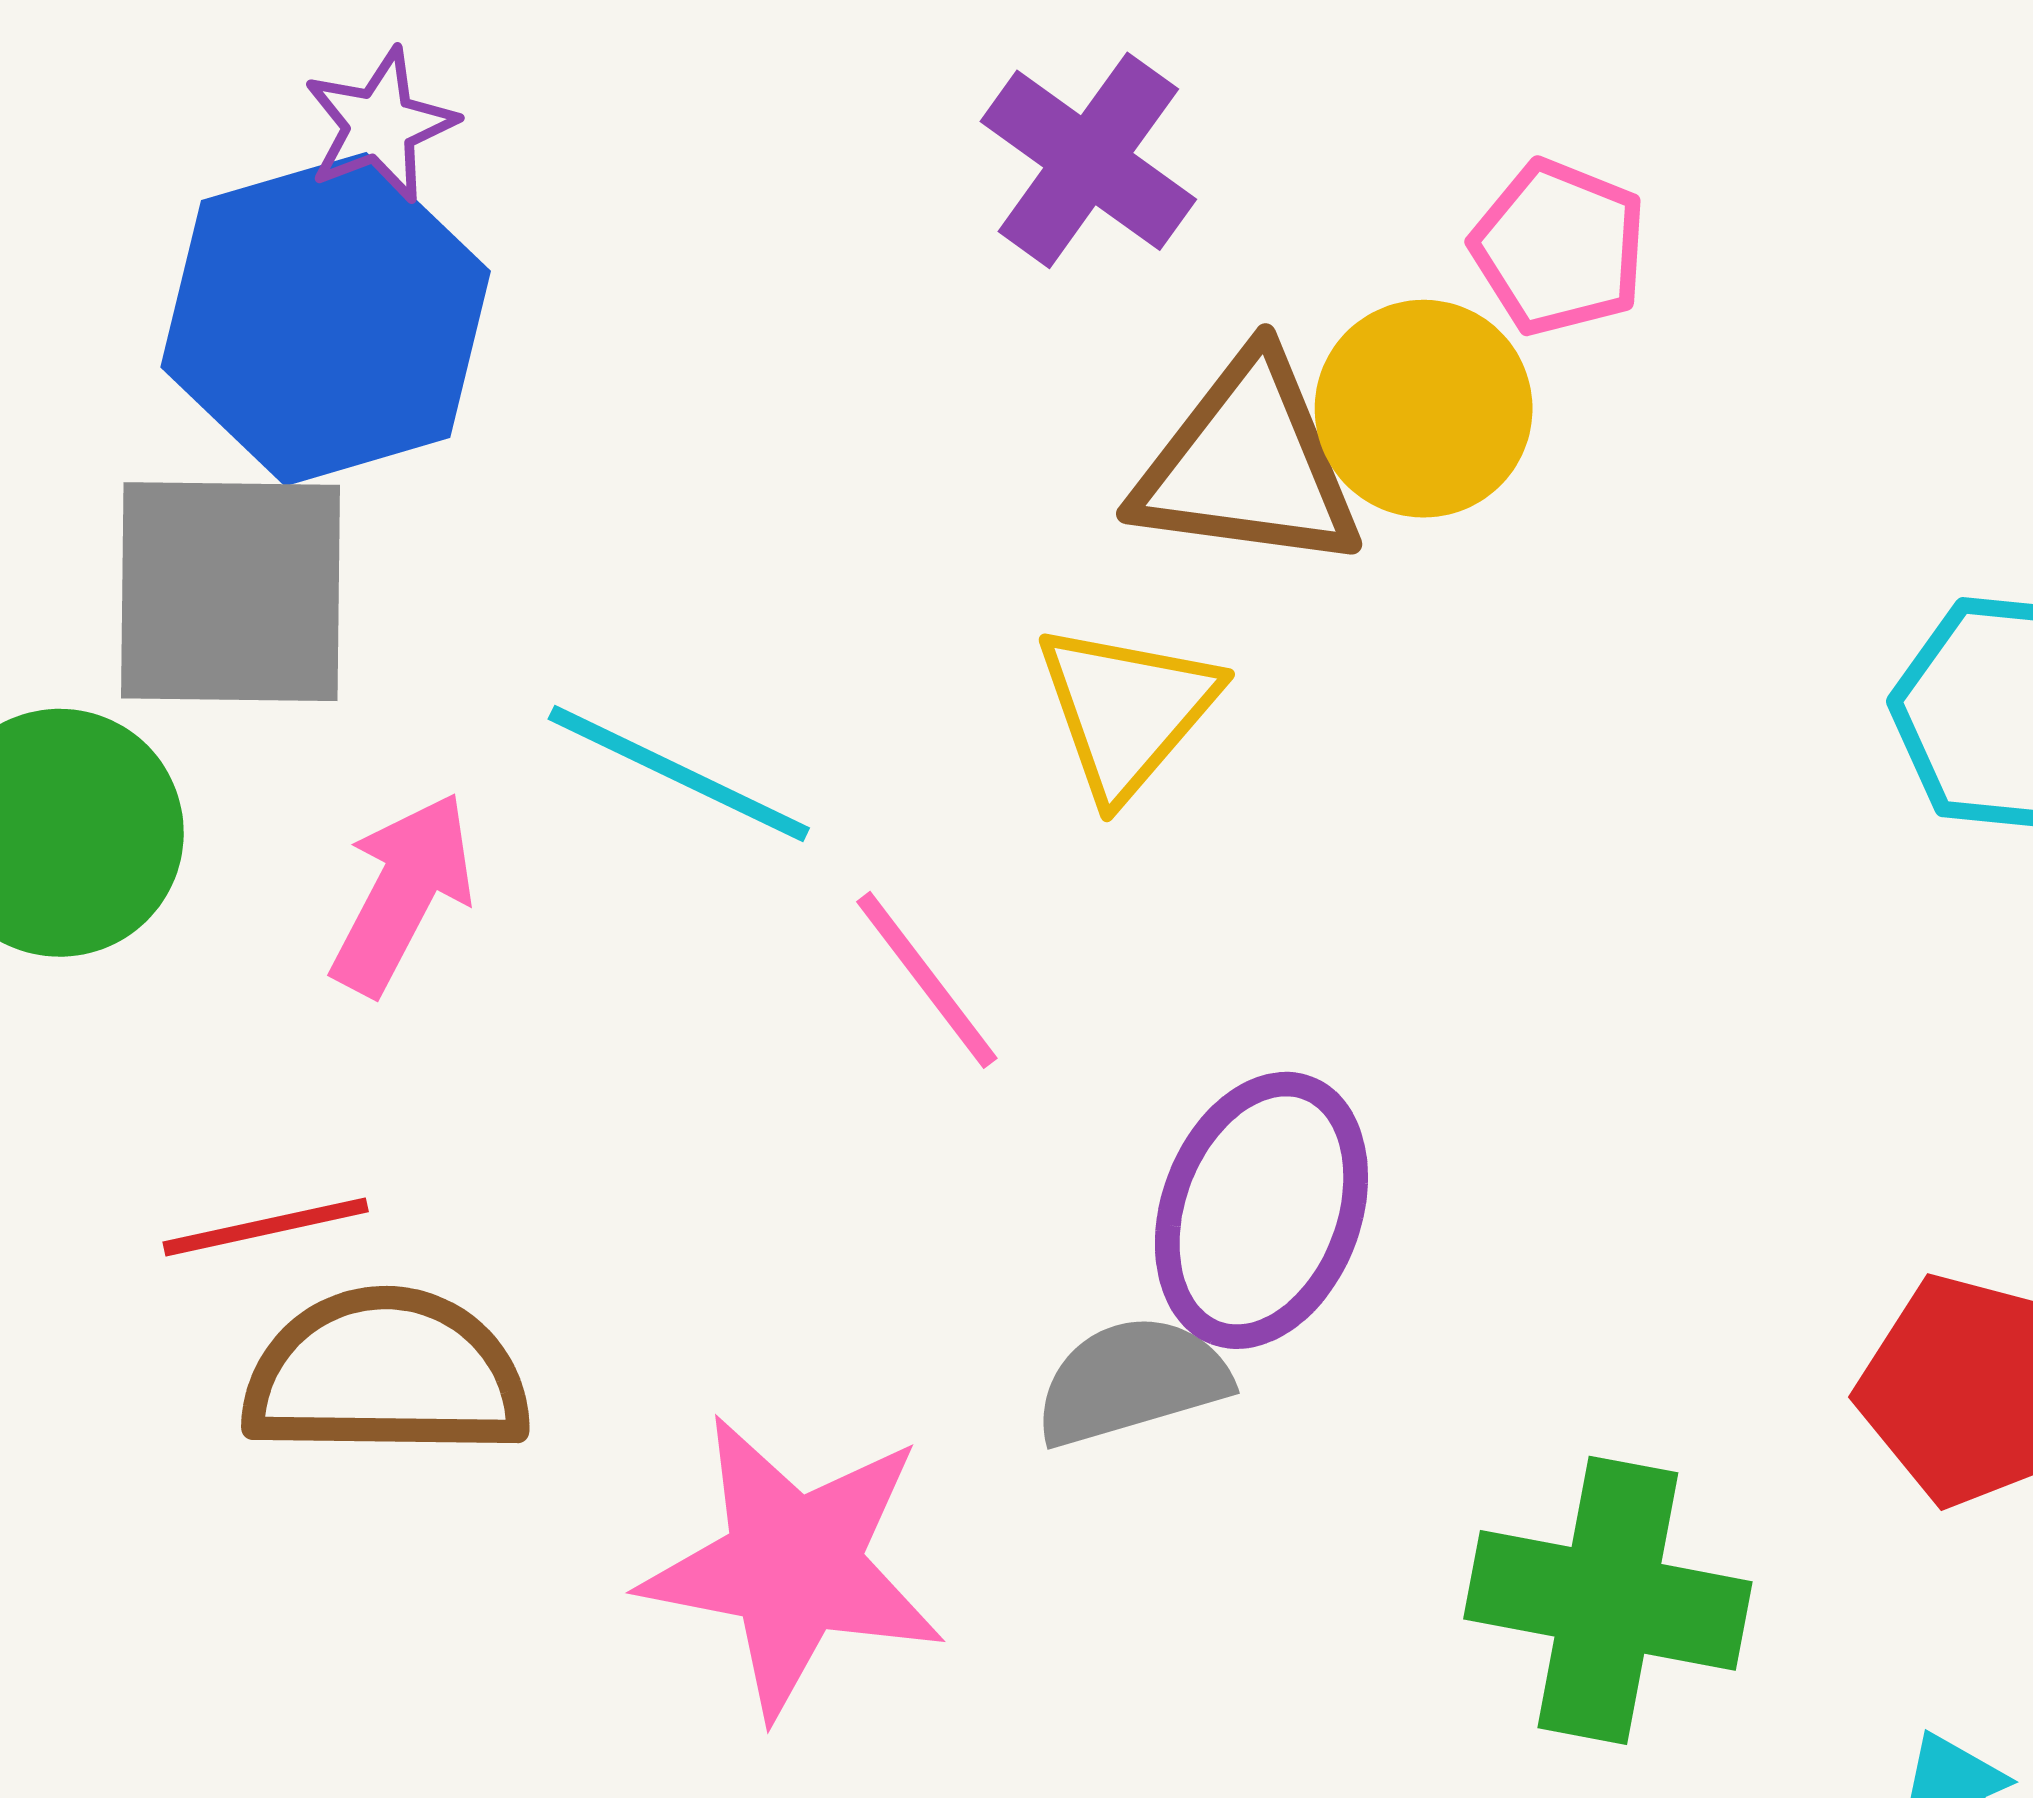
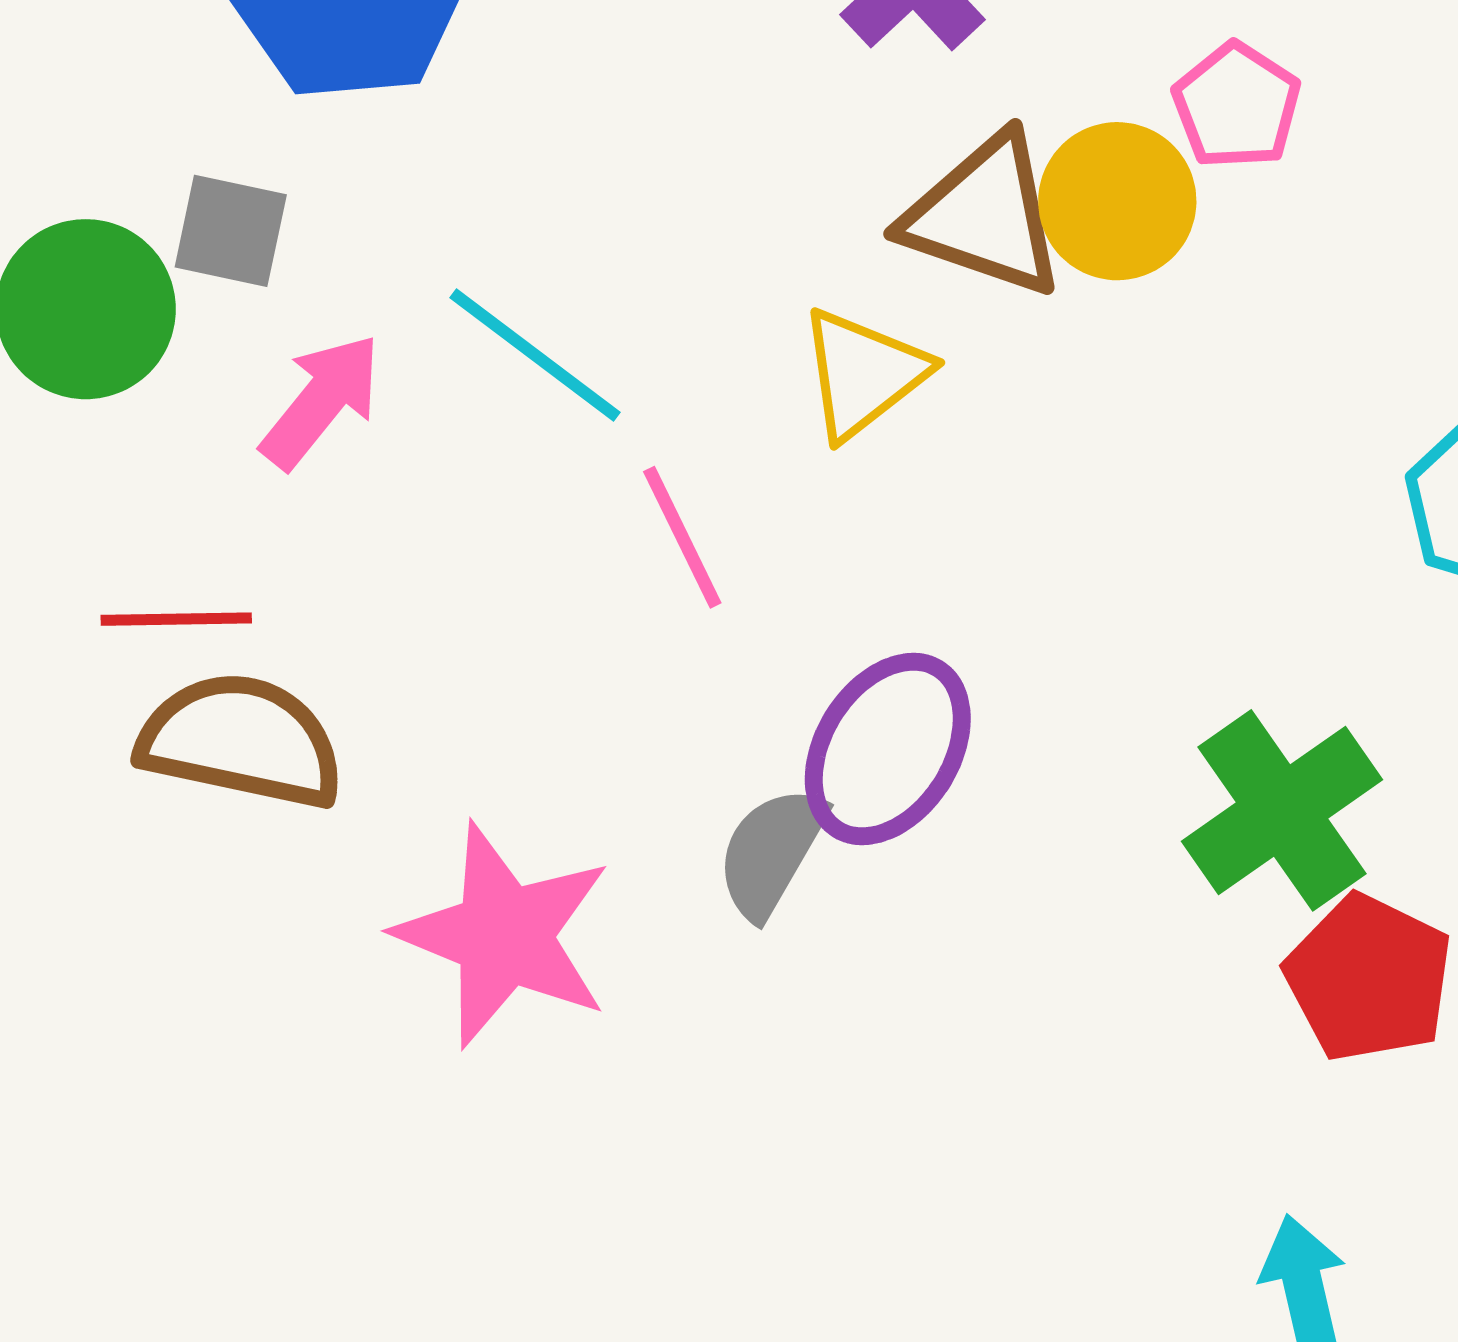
gray square: (230, 592) -> (231, 231), moved, size x0.6
gray semicircle: (1132, 1381) -> (771, 852), turned -55
green cross: (1608, 1600) -> (1282, 810), moved, turned 33

